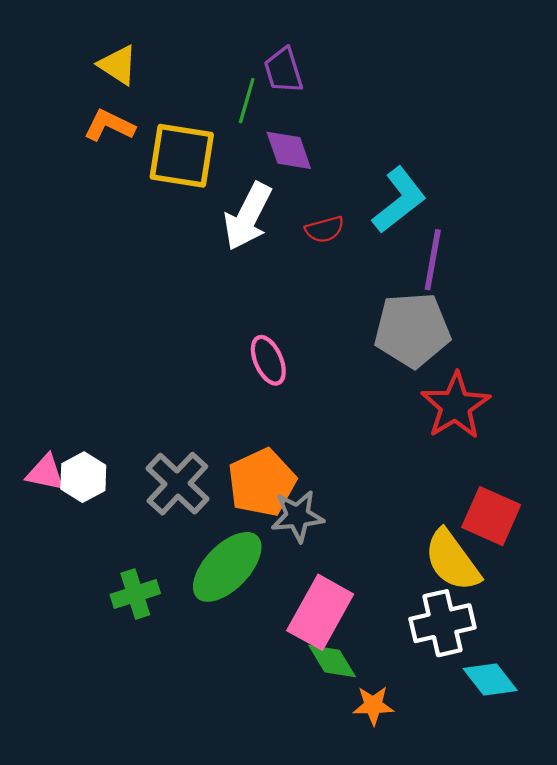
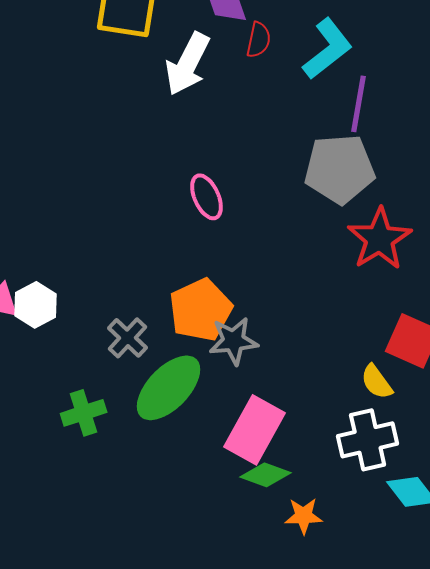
red semicircle: (325, 229) -> (259, 40), moved, turned -63
gray cross: (177, 484) -> (128, 338), moved, size x0.7
yellow semicircle: (452, 560) -> (377, 382), size x0.6
green diamond: (332, 661) -> (266, 475), turned -39

